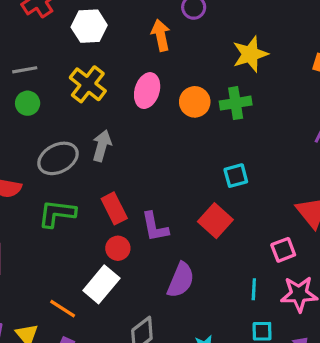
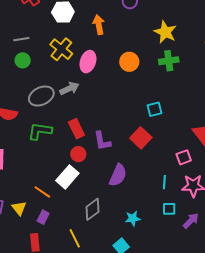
orange arrow: (161, 35) -> (99, 25), moved
yellow star: (250, 54) -> (165, 32), turned -30
pink ellipse: (147, 91) -> (88, 62), moved
green cross: (236, 103) -> (169, 61), moved
gray arrow: (102, 146) -> (69, 88), turned 48

